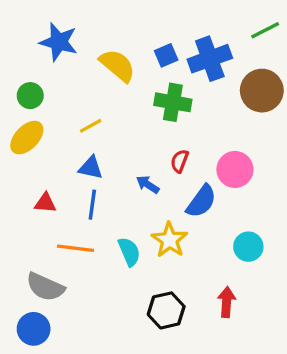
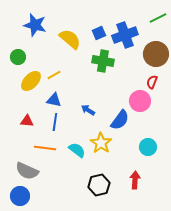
yellow ellipse: (27, 138) -> (31, 81), moved
red semicircle: (180, 161) -> (152, 82), moved
cyan semicircle: (129, 252) -> (77, 150), turned -30

